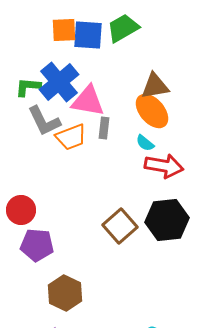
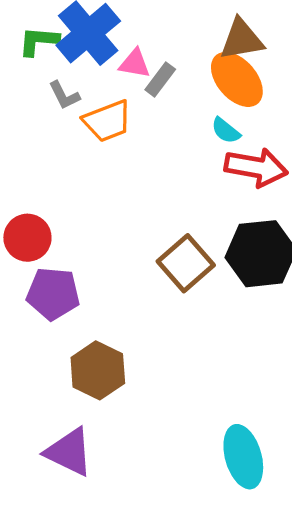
pink triangle: (88, 101) -> (135, 63), size x0.6
gray L-shape: (44, 121) -> (64, 95), size x0.6
gray rectangle: (104, 128) -> (160, 79), moved, turned 30

